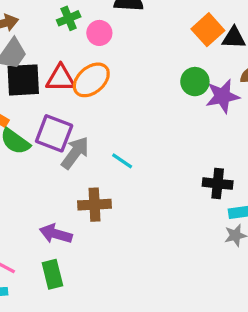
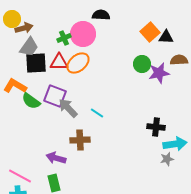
green cross: (69, 18) -> (64, 38), moved
pink circle: (99, 33) -> (83, 34), size x1.6
gray arrow: (75, 153) -> (68, 108), turned -80

